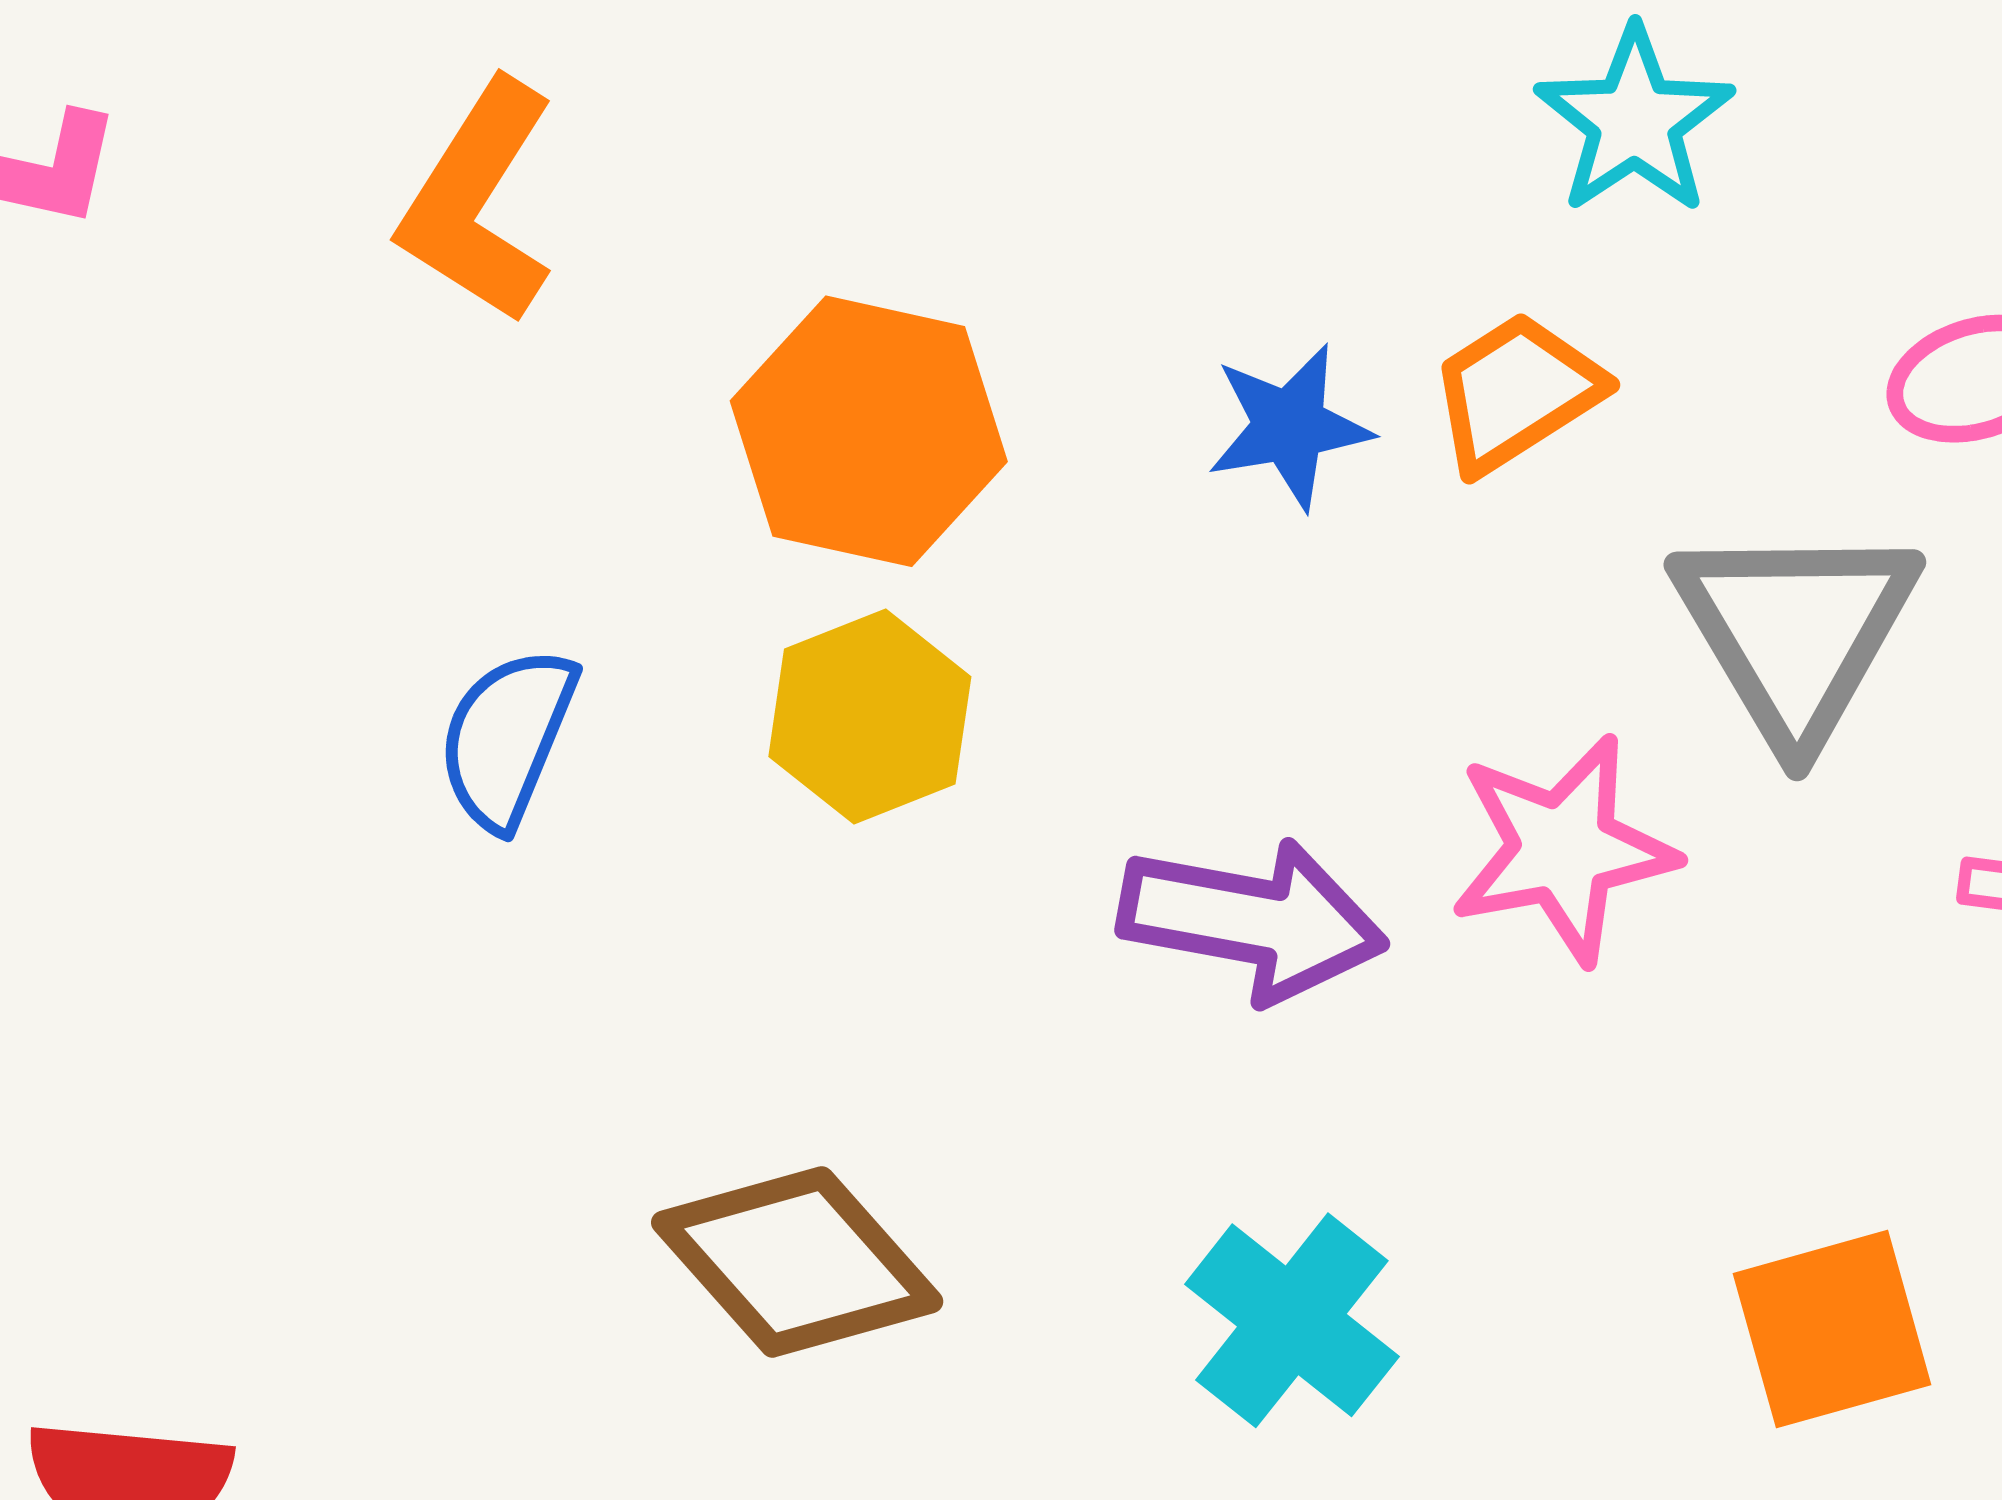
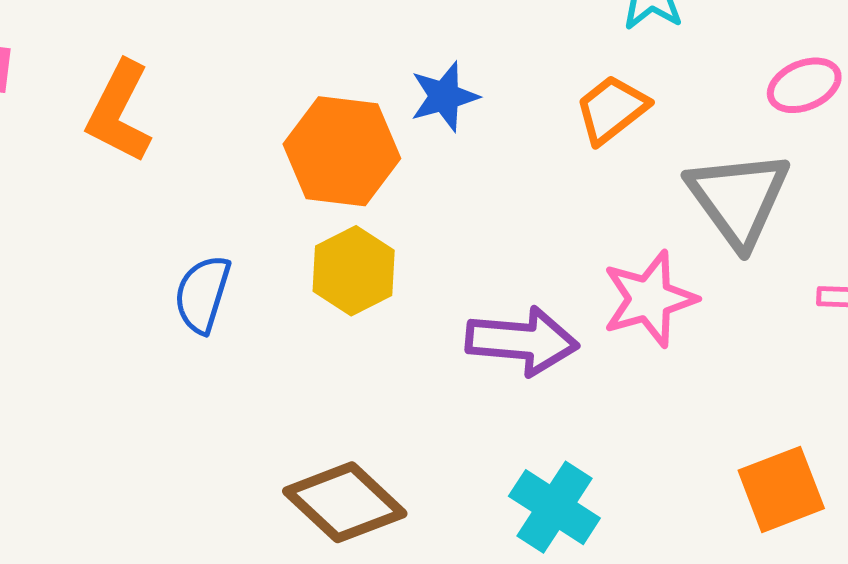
orange L-shape: (478, 202) -> (119, 112), moved
blue star: (1289, 426) -> (444, 96), moved

